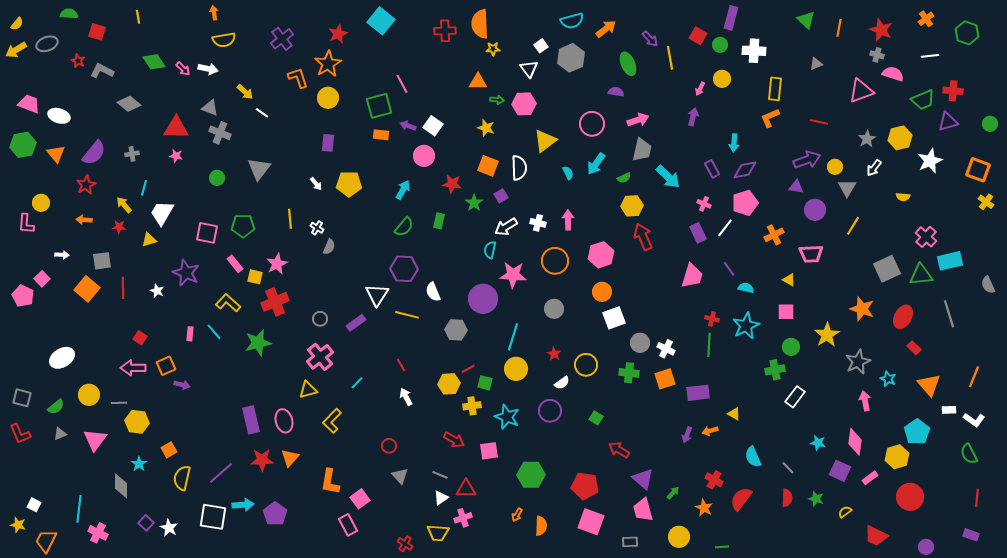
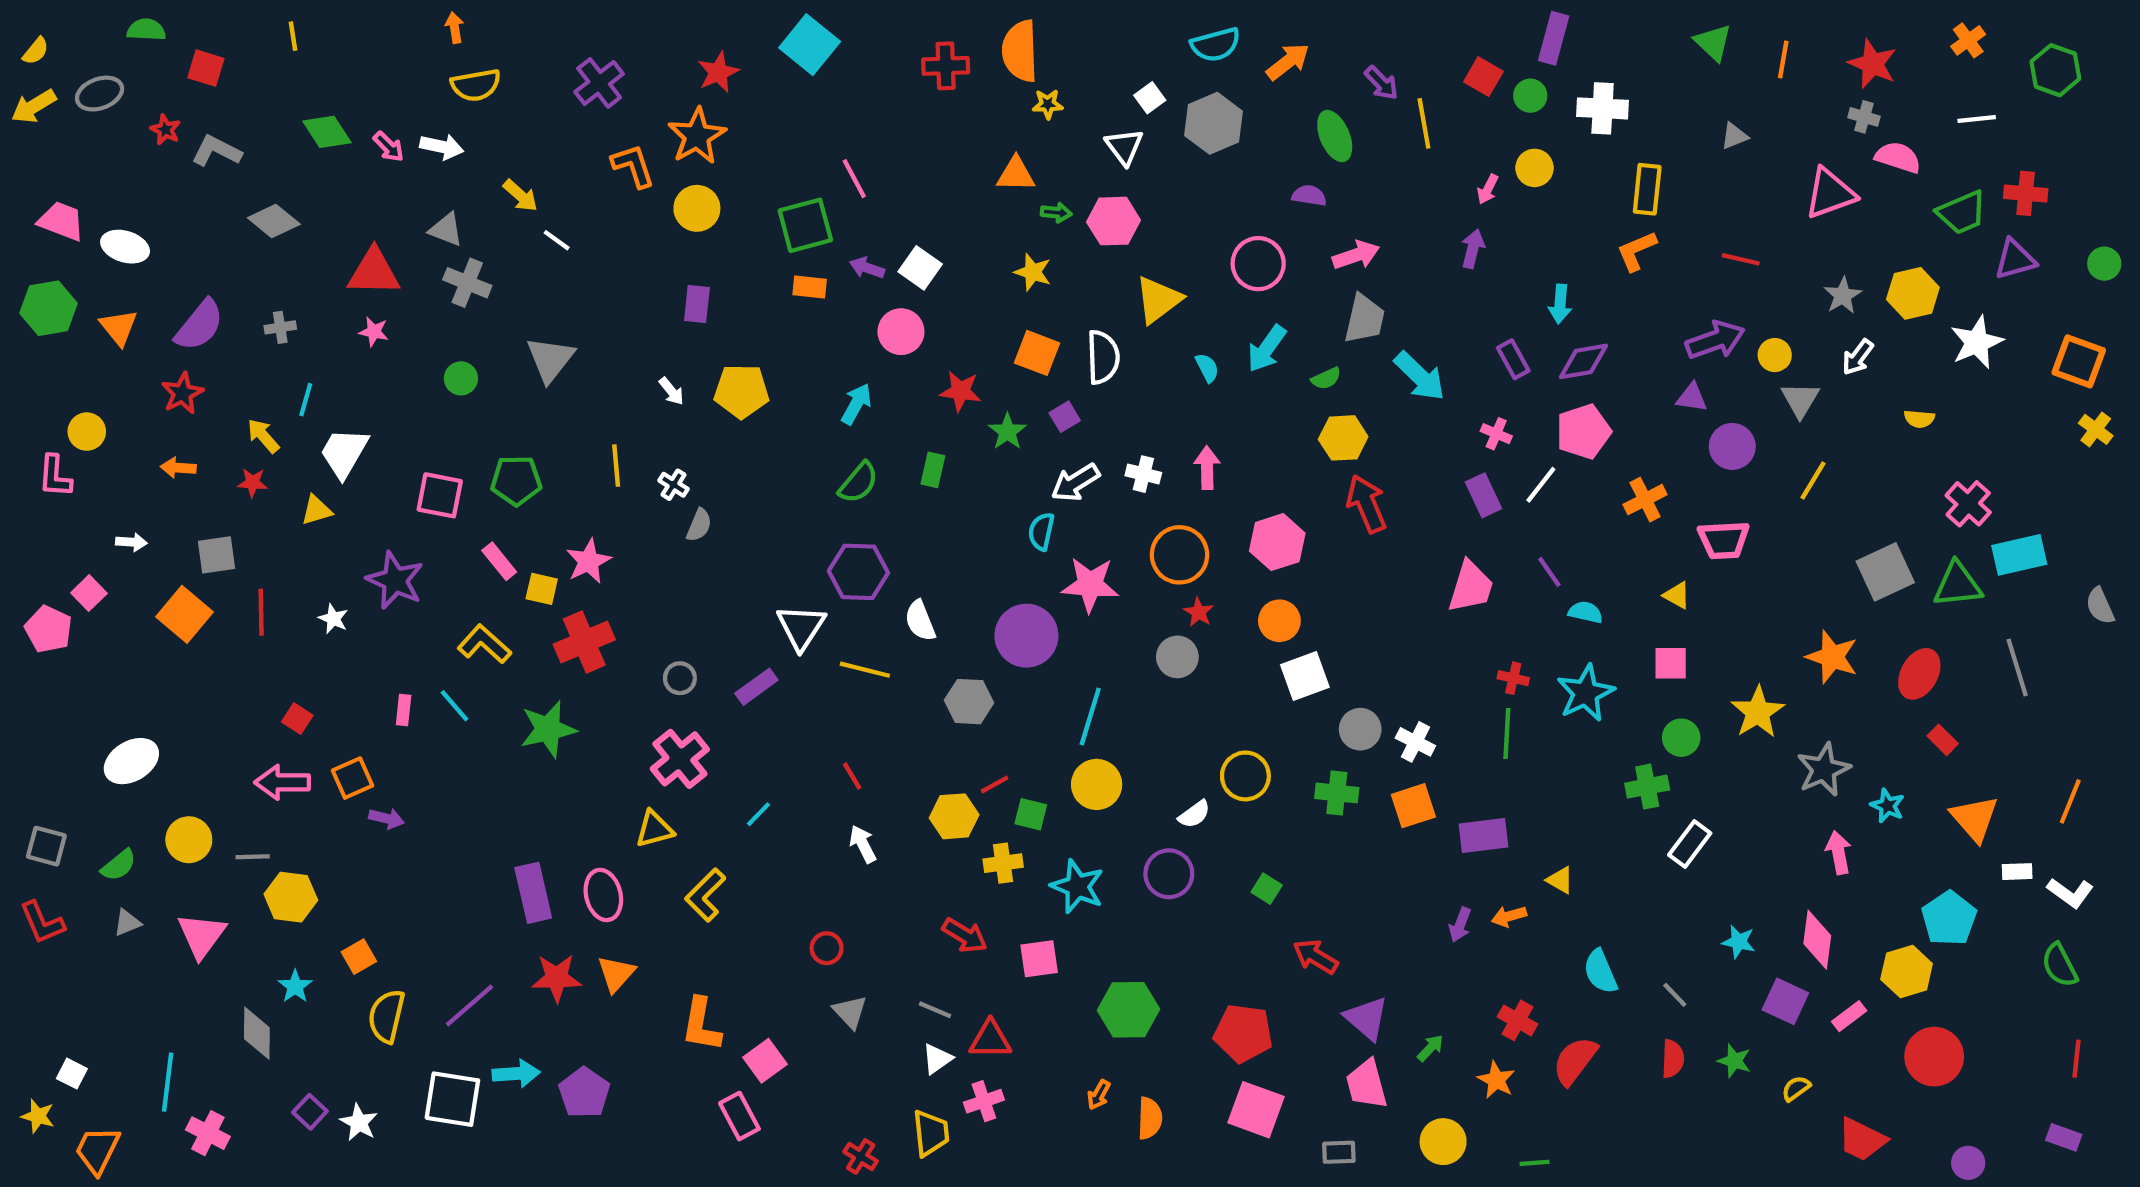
red star: (554, 354) -> (1199, 612), moved
yellow trapezoid: (438, 533) -> (931, 1133), turned -100

